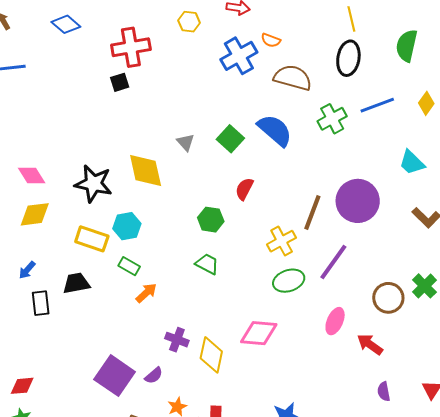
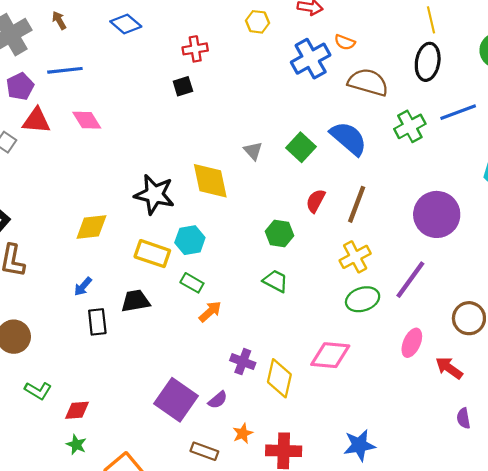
red cross: (131, 47) -> (195, 49), size x0.6
pink diamond: (32, 175) -> (87, 120), moved
brown line: (312, 213) -> (357, 204), moved

